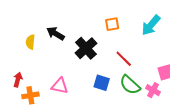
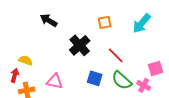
black arrow: (56, 34) -> (49, 20), moved
yellow semicircle: (30, 42) -> (26, 60), moved, turned 104

